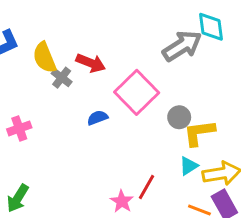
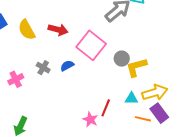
gray cross: (62, 78) -> (43, 68), moved
cyan triangle: (189, 166) -> (131, 98), moved, turned 40

